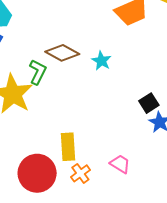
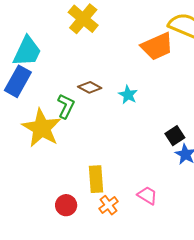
brown diamond: (62, 53) -> (90, 87), size x0.7
red circle: (37, 173) -> (66, 205), size x0.6

